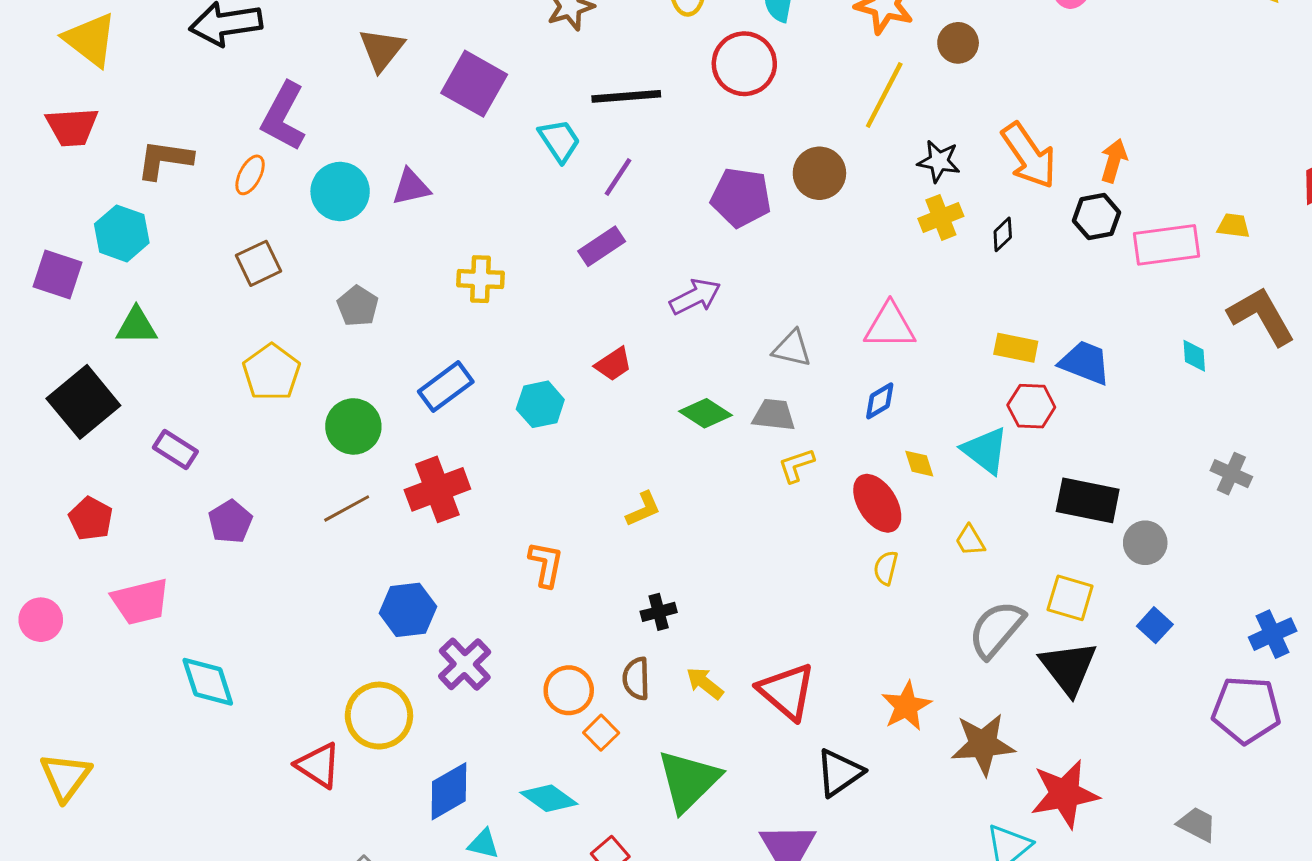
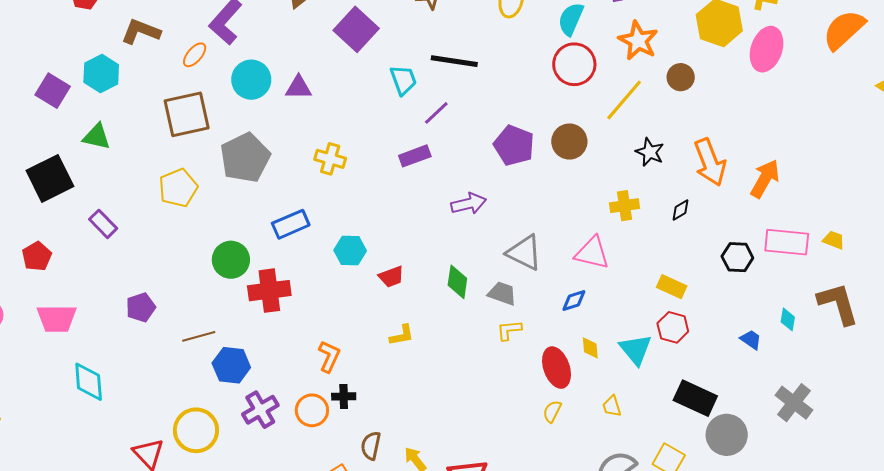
red circle: (744, 64) -> (574, 64), moved
orange arrow: (1114, 161) -> (765, 179), size x1.4
yellow cross: (941, 217) -> (624, 206), moved
black hexagon: (1097, 217) -> (737, 257), moved
brown square: (259, 263) -> (187, 114), size x1.6
gray pentagon: (358, 306) -> (245, 158), size x1.8
gray triangle: (792, 348) -> (524, 253), size x1.4
blue trapezoid: (1085, 363) -> (751, 340), moved, size x0.6
red trapezoid: (613, 364) -> (391, 277), moved
green diamond: (705, 413) -> (457, 282), turned 52
green circle: (353, 426) -> (231, 260), moved
gray cross: (1231, 474) -> (794, 403), size x1.4
brown line: (347, 508) -> (199, 336), moved
purple pentagon: (230, 522) -> (141, 307), moved
gray circle: (1145, 543) -> (727, 435), size x1.4
black cross: (659, 612) -> (344, 396), moved
orange circle: (569, 690) -> (312, 410), moved

